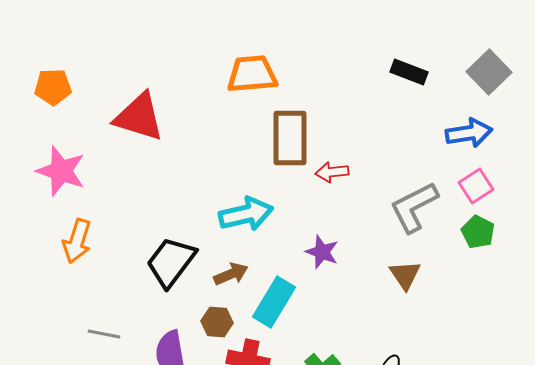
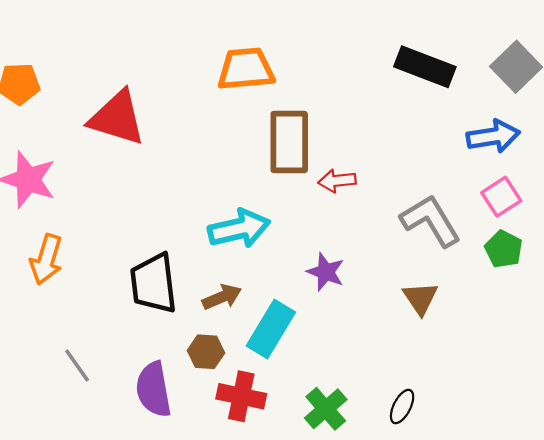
black rectangle: (409, 72) -> (425, 67), size x1.4
gray L-shape: (414, 207) -> (431, 221), turned 86
black trapezoid: (171, 262) -> (153, 283), turned -44
gray line: (104, 334) -> (77, 365), turned 44

